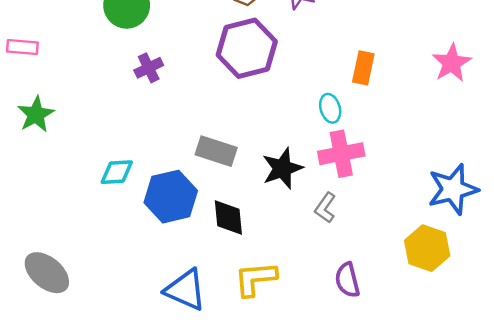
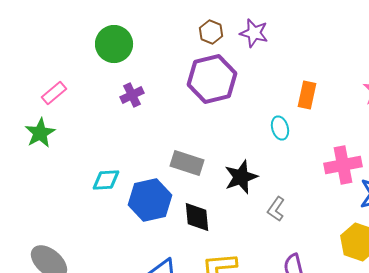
pink rectangle: (22, 47) -> (54, 93), moved, turned -45
pink cross: (341, 154) -> (343, 165), moved

